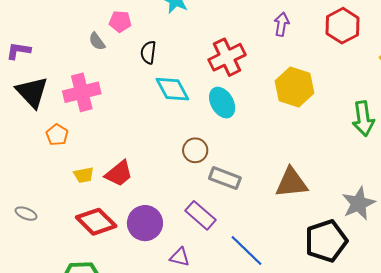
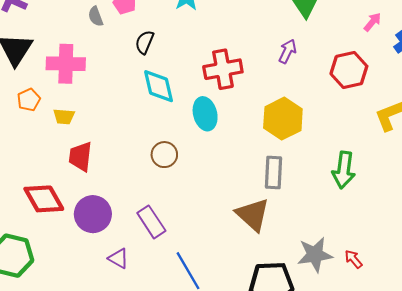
red trapezoid: (119, 174) -> (80, 157), turned 120
yellow trapezoid: (84, 175) -> (64, 116), moved
gray rectangle: (225, 178) -> (273, 173), moved, turned 56
brown triangle: (291, 183) -> (253, 215), turned 33

